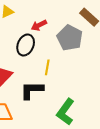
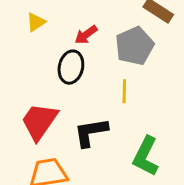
gray pentagon: (70, 38) -> (134, 46), turned 30
yellow line: (47, 67) -> (124, 91), moved

